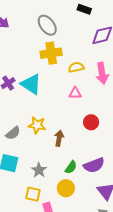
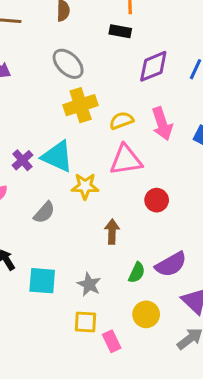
pink triangle: (75, 93) -> (126, 160), size x1.6
yellow star: (37, 125) -> (85, 186), moved
gray semicircle: (13, 133) -> (44, 212), moved
yellow circle: (66, 188) -> (146, 314), moved

